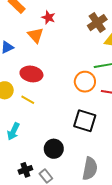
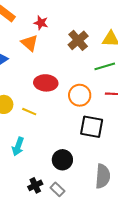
brown cross: (97, 23) -> (78, 40), moved
red ellipse: (31, 74) -> (46, 83), moved
orange circle: (85, 82) -> (80, 95), moved

